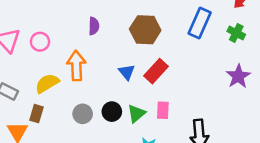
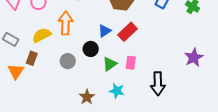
blue triangle: (127, 72) -> (105, 31), turned 32
purple star: (238, 76) -> (194, 57), moved
black circle: (112, 112) -> (91, 49), moved

